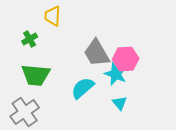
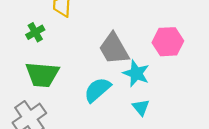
pink hexagon: (126, 59) -> (168, 42), moved

